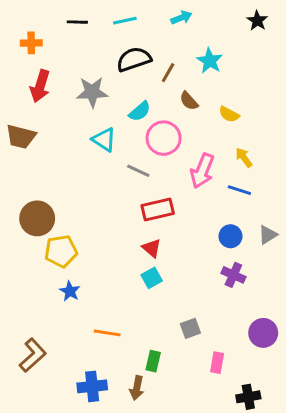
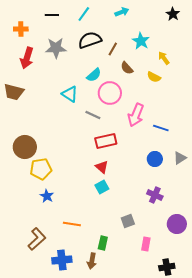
cyan line: (125, 21) -> (84, 14), turned -42
gray star: (92, 92) -> (56, 48), moved
yellow arrow: (244, 157) -> (164, 58), moved
purple cross: (233, 275) -> (155, 195), moved
brown L-shape: (33, 355) -> (37, 239), moved

